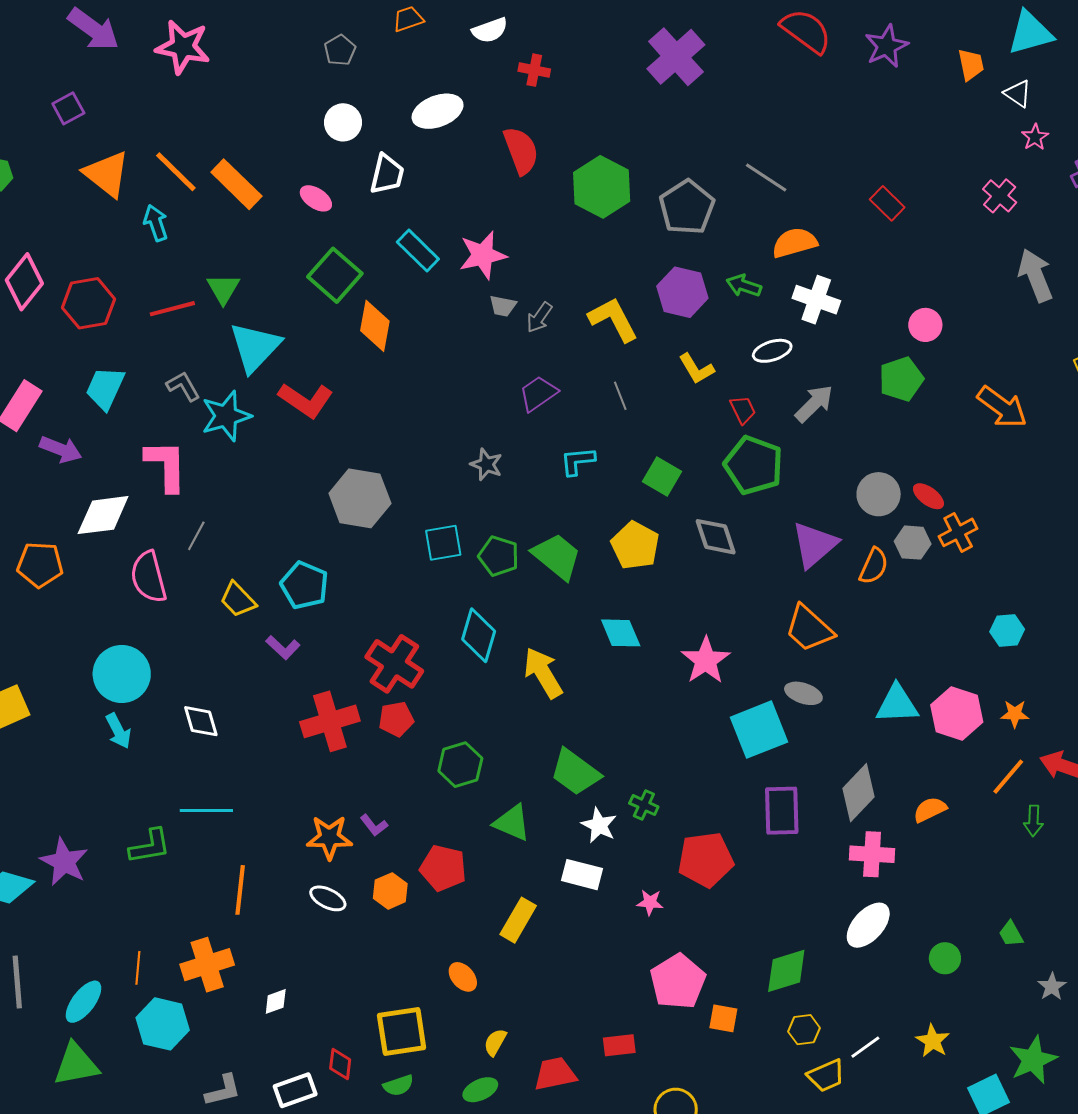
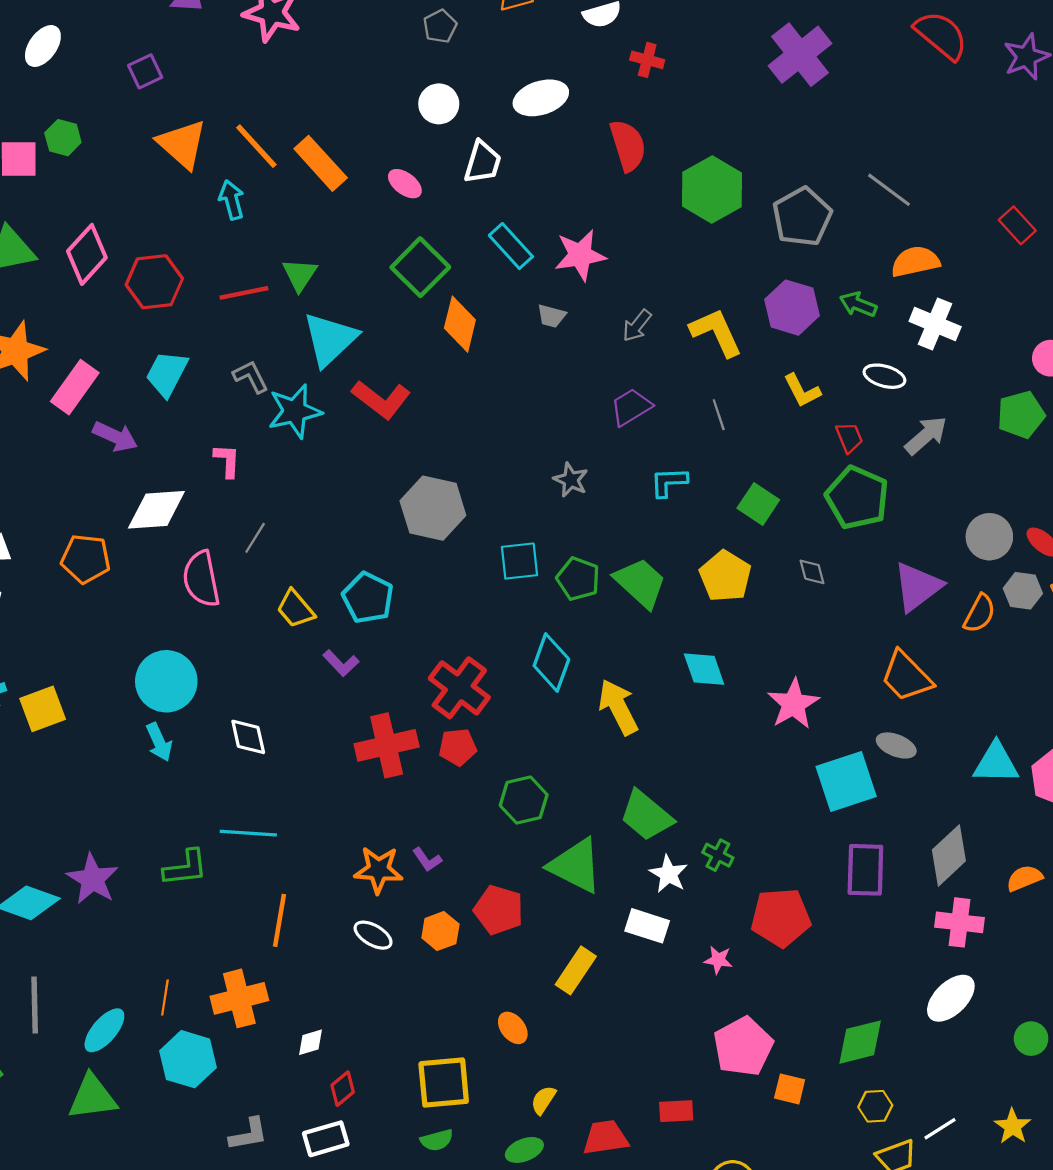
gray trapezoid: (503, 306) -> (551, 316), moved
white ellipse: (772, 351) -> (884, 376), turned 30
pink L-shape: (166, 466) -> (227, 461), size x0.6
gray diamond: (716, 537) -> (812, 572), size x0.6
green triangle: (512, 823) -> (575, 866), size x1.4
red diamond: (340, 1064) -> (343, 1089), moved, turned 40

